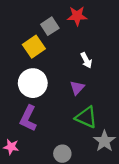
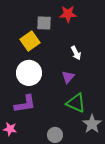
gray square: (50, 26) -> (44, 23), turned 35
purple L-shape: (28, 118) -> (25, 104), turned -125

